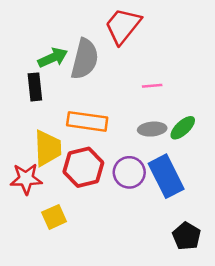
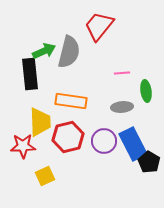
black rectangle: (35, 87) -> (30, 74), size x1.4
green ellipse: (183, 128) -> (146, 91), moved, turned -55
black pentagon: (187, 236) -> (149, 162), moved

